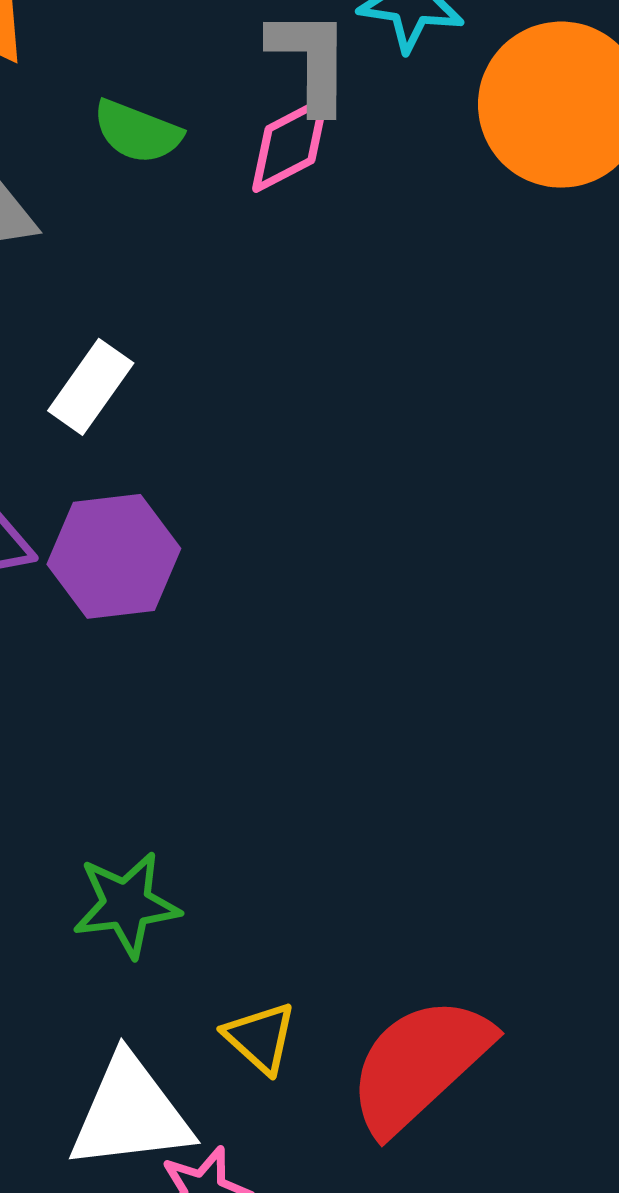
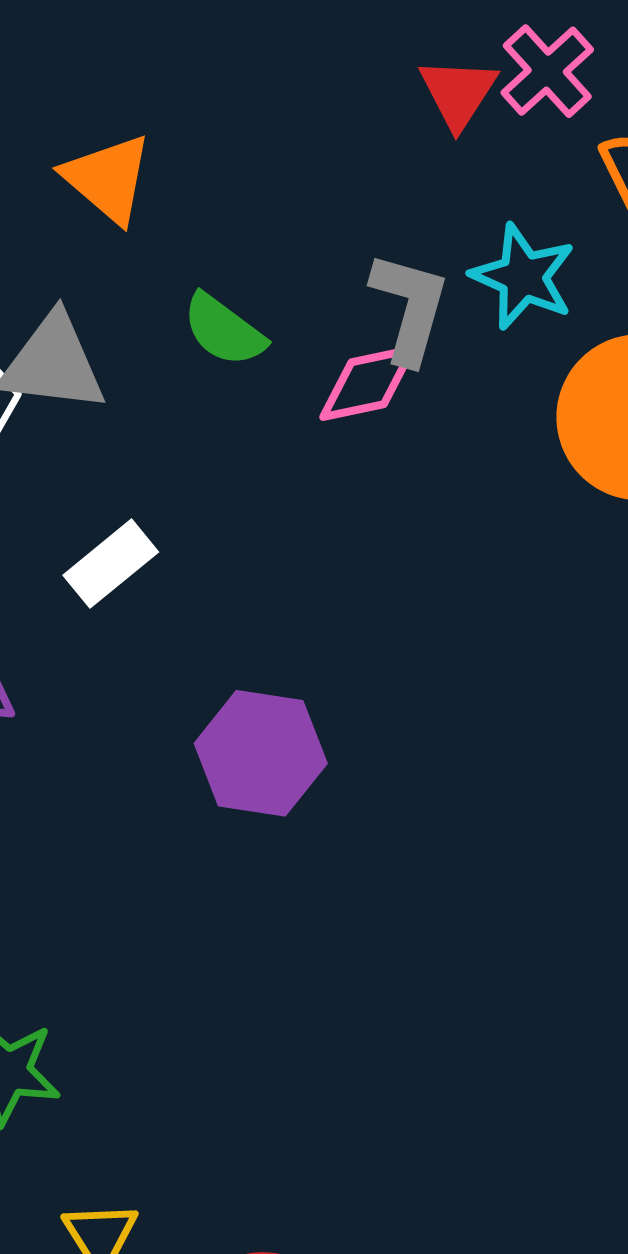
purple hexagon: (114, 556) -> (261, 753), moved

